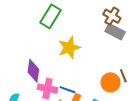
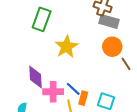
orange circle: (110, 82) -> (112, 47), moved
blue line: (67, 90) -> (73, 89), turned 35

